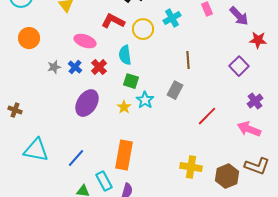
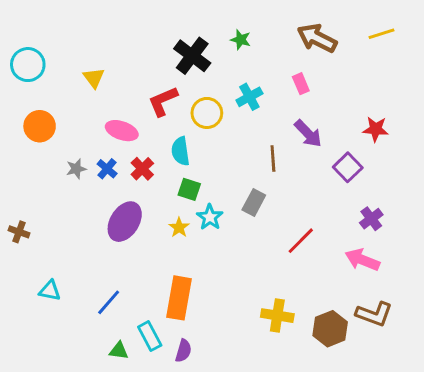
purple arrow: (239, 16) -> (308, 134), moved
red L-shape: (113, 21) -> (163, 101), turned -50
cyan triangle: (36, 150) -> (50, 291), size x0.6

